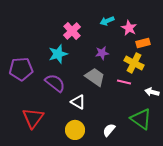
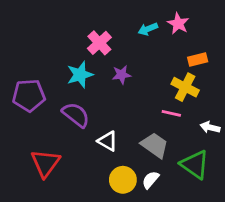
pink star: (129, 28) -> (178, 24), moved
purple star: (102, 53) -> (121, 75), moved
gray trapezoid: (95, 77) -> (155, 145), moved
yellow circle: (75, 130) -> (123, 180), moved

